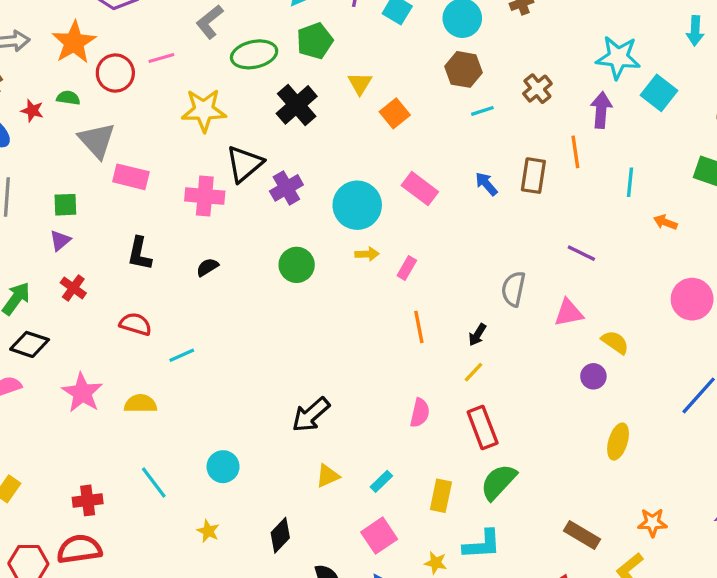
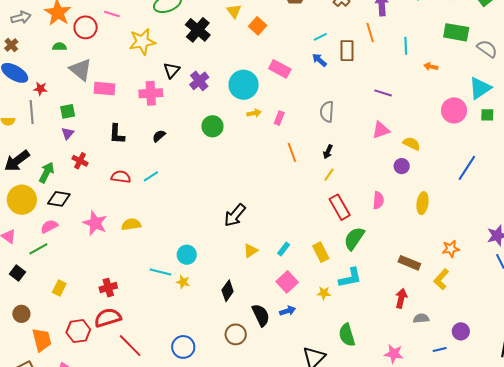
pink line: (161, 58) -> (112, 14), turned 42
red star: (32, 111) -> (40, 89), moved
cyan line: (482, 111) -> (320, 37), moved
black triangle: (244, 164) -> (172, 70), size x0.7
gray semicircle: (513, 289) -> (327, 112), moved
cyan line: (182, 355) -> (151, 176), moved
pink semicircle: (420, 413) -> (378, 200), moved
cyan line: (154, 483) -> (161, 272), moved, turned -30
yellow rectangle: (441, 496) -> (321, 252), turned -30
yellow star: (208, 531) -> (183, 282), moved

